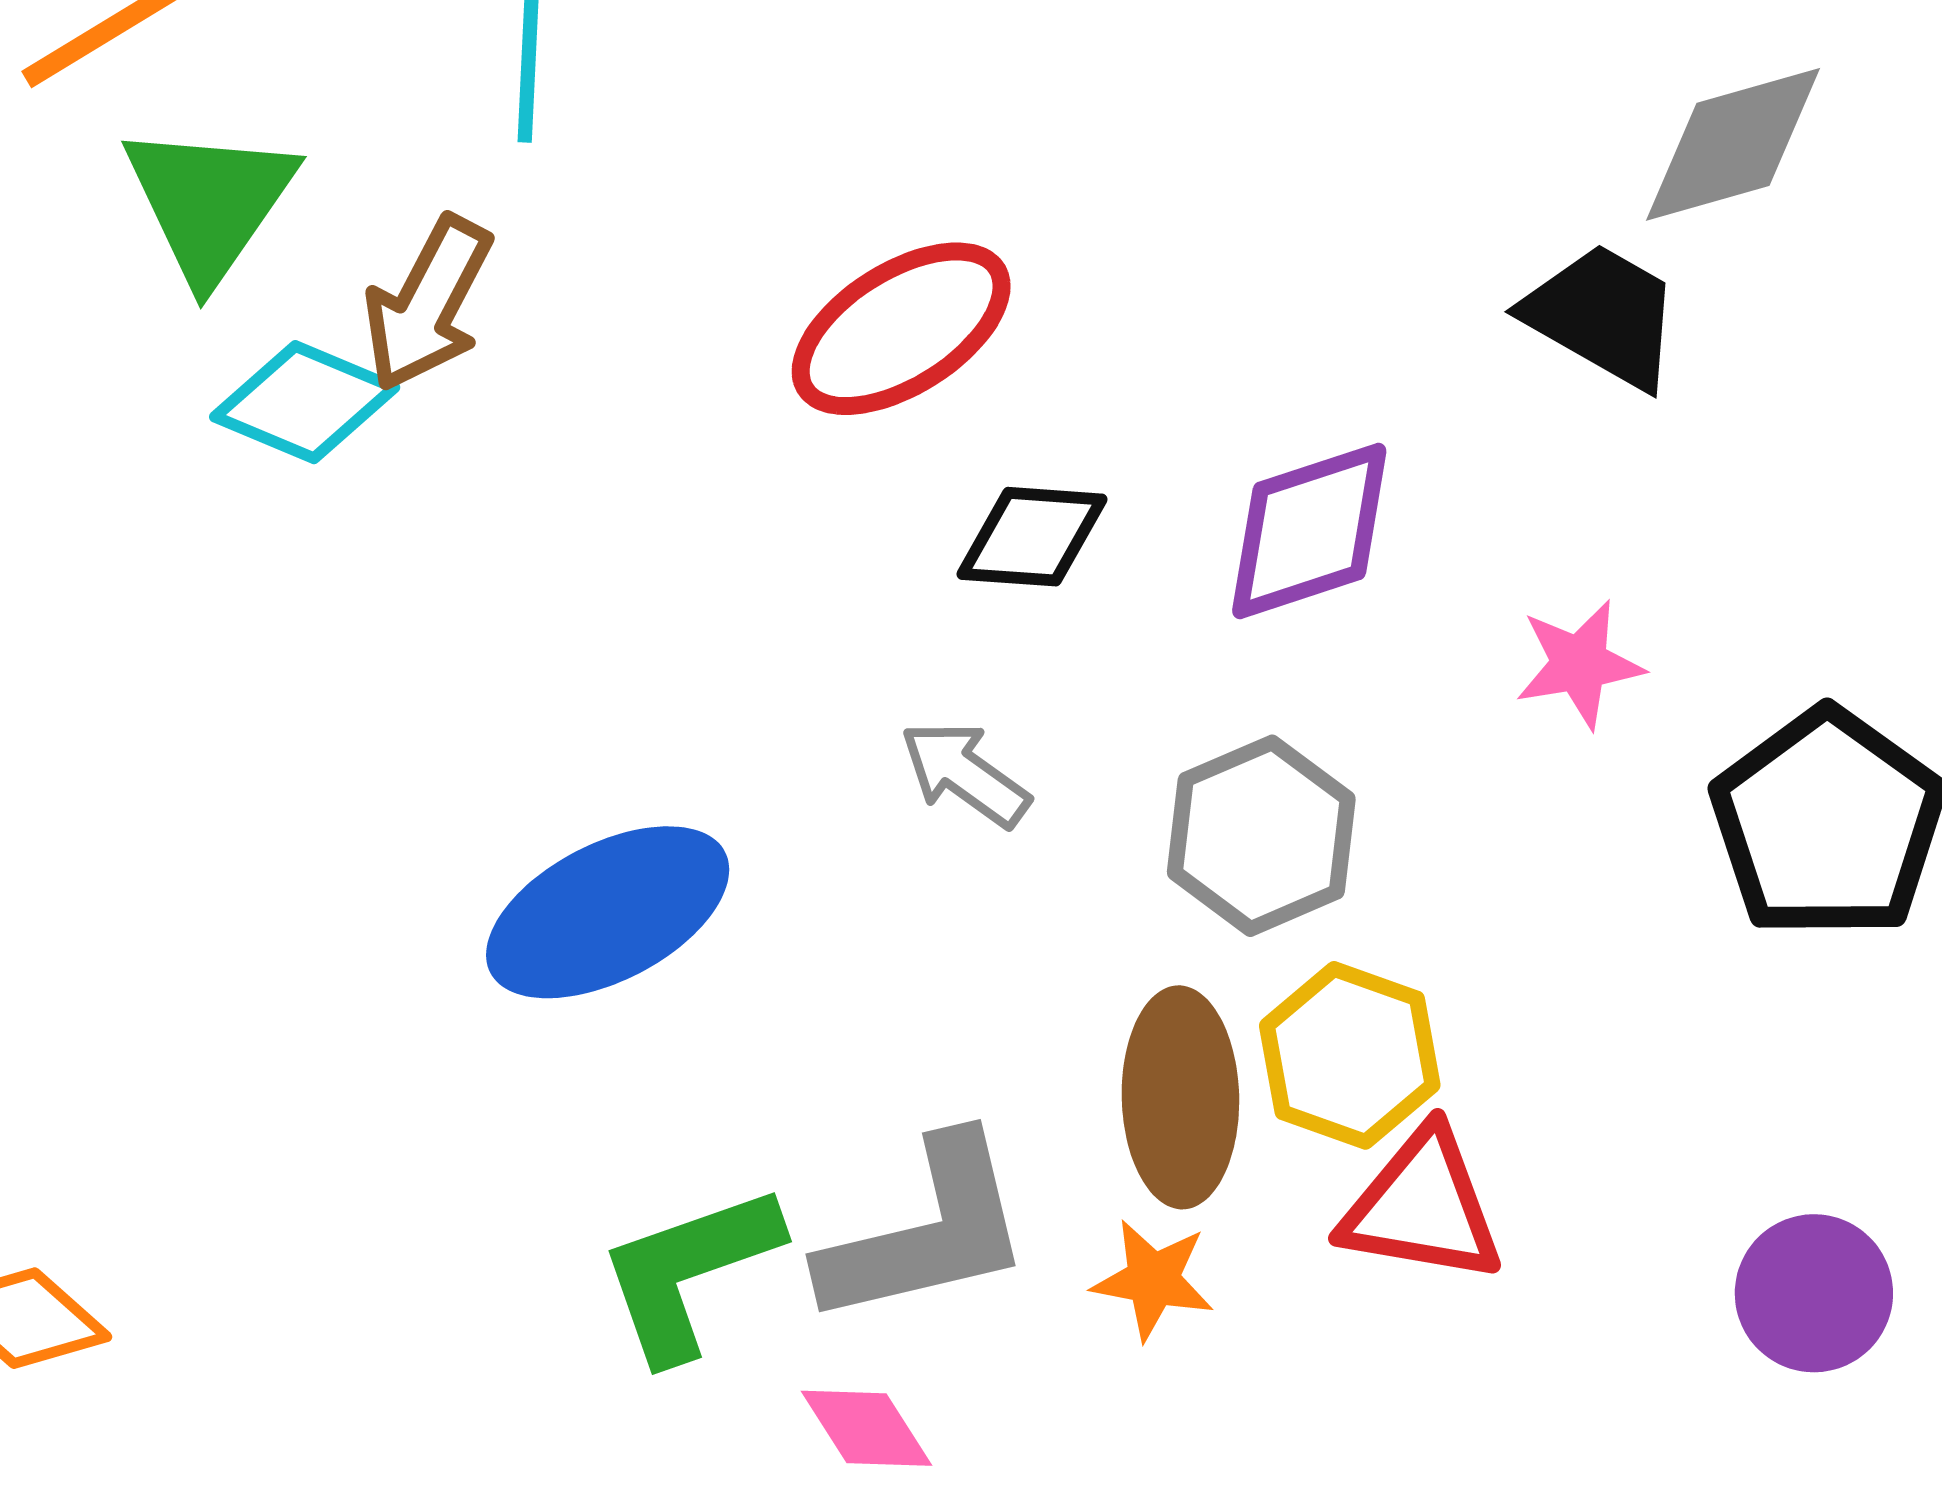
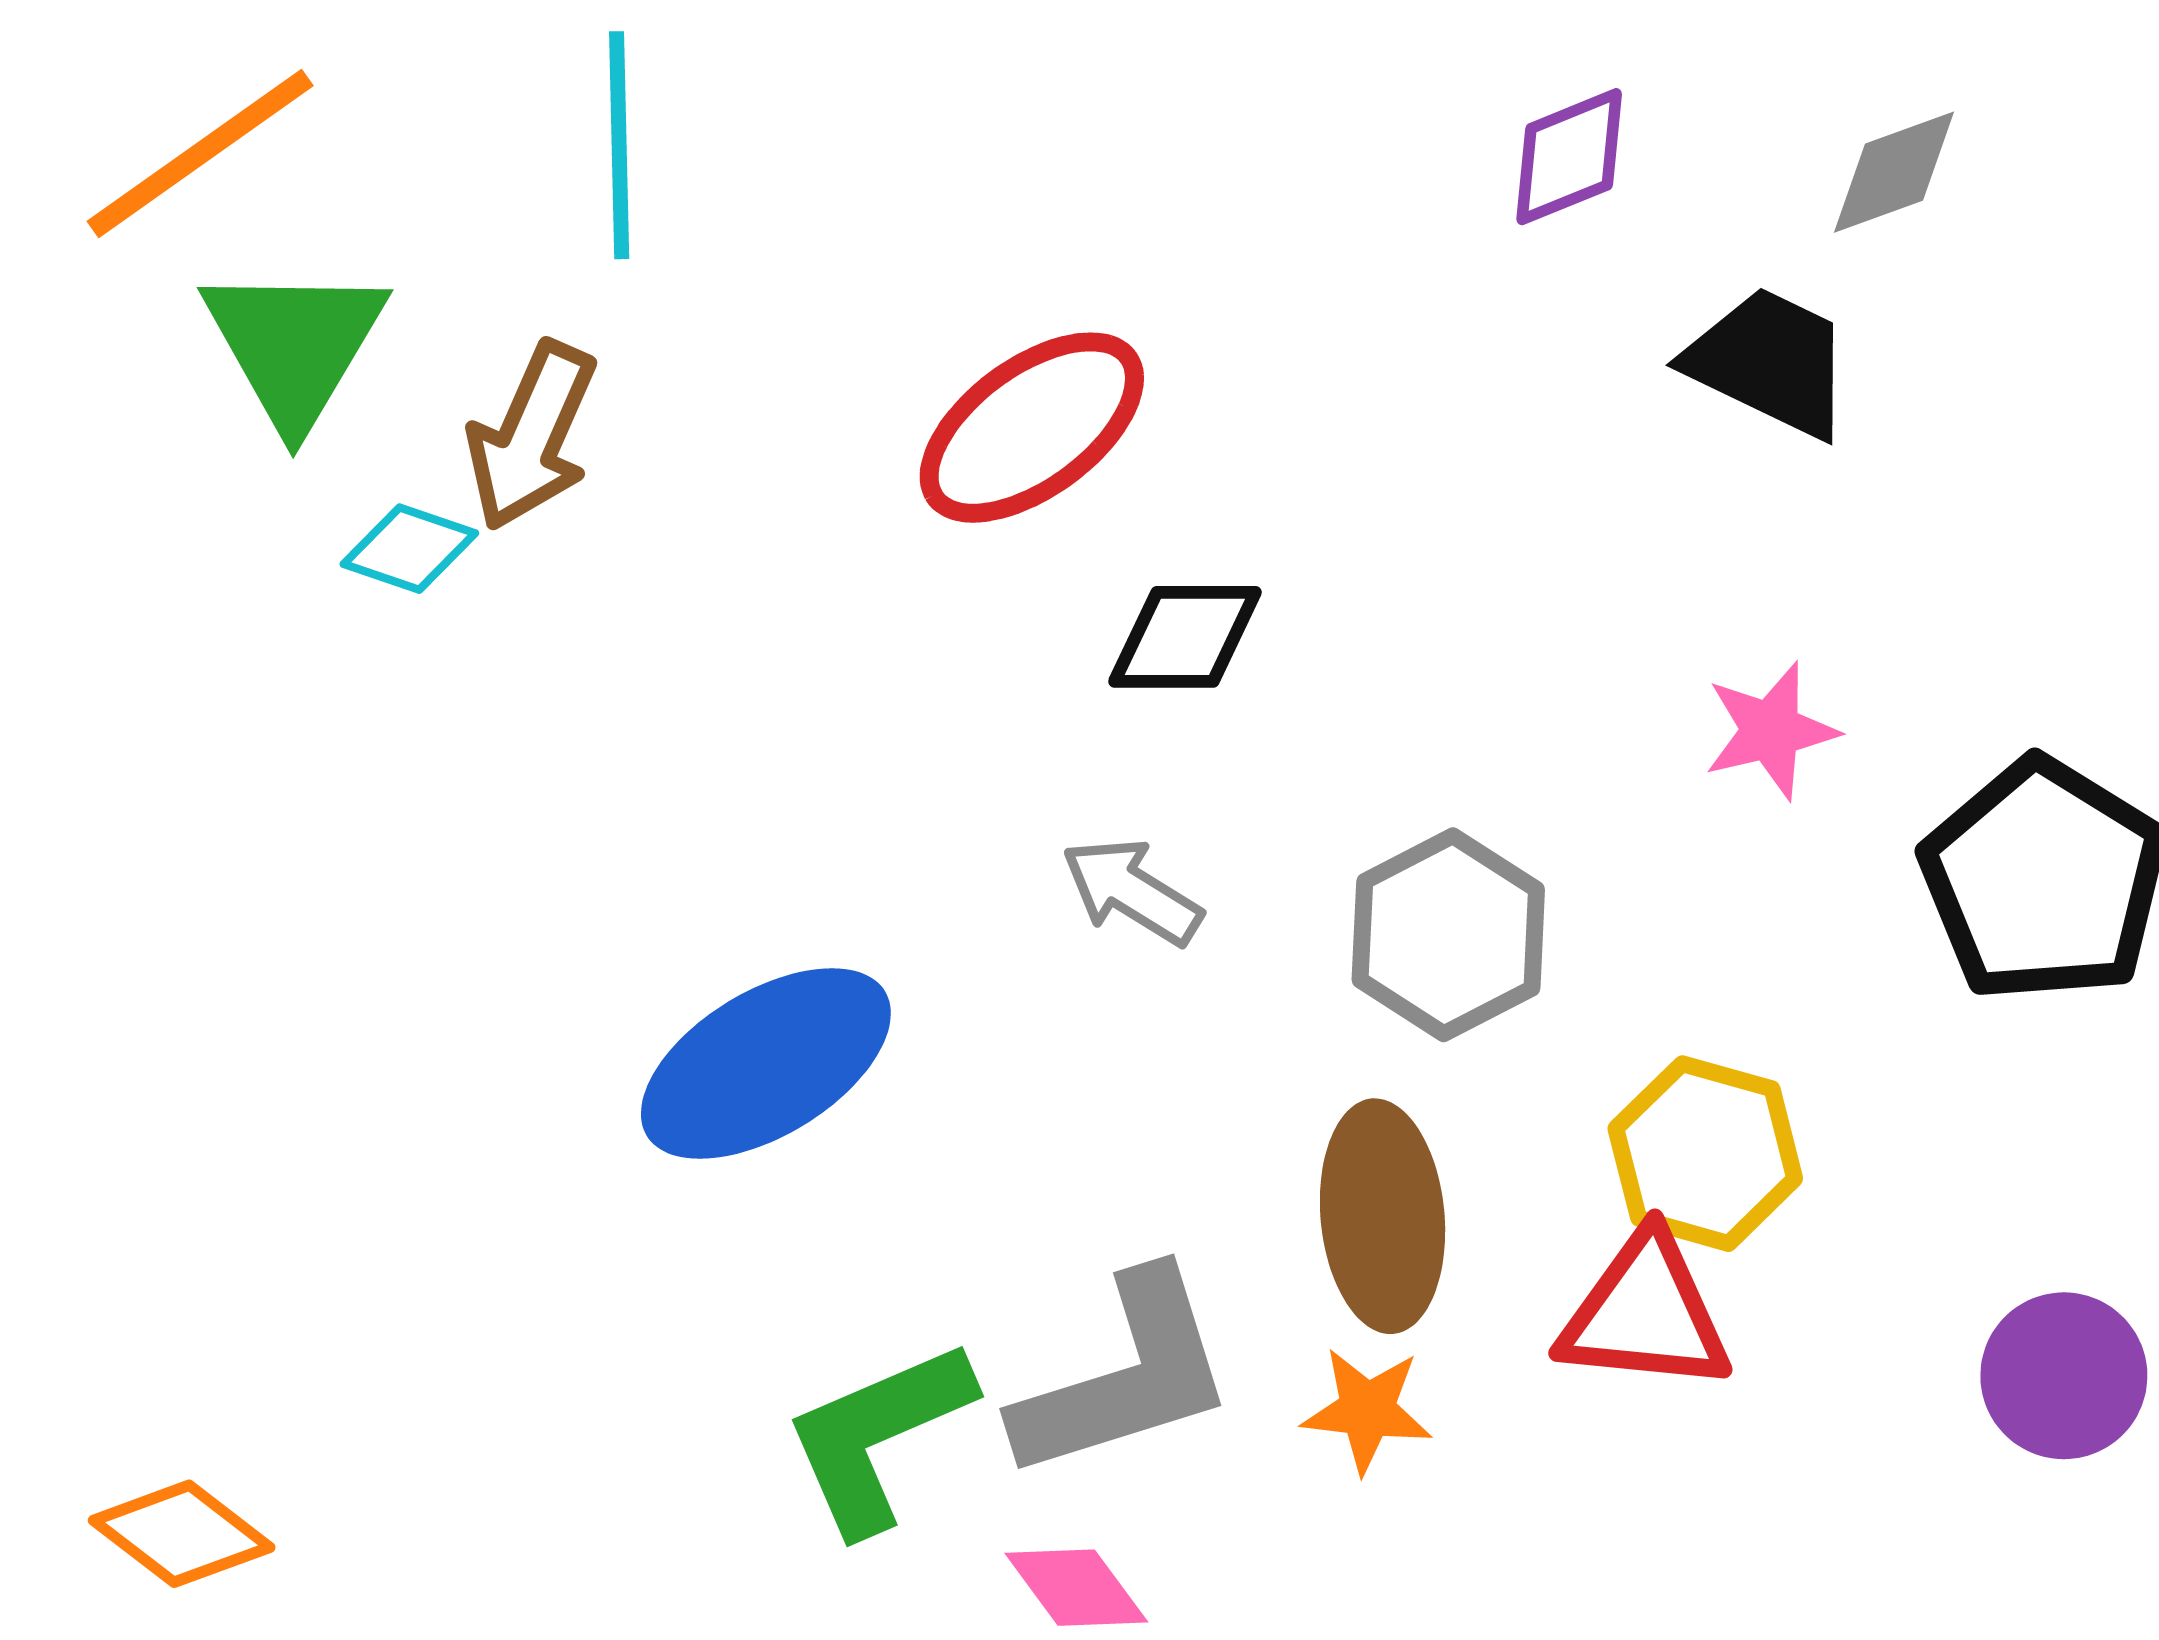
gray diamond: (1733, 144) -> (1894, 172), size x0.7
cyan diamond: (305, 402) -> (409, 549), size x0.7
purple diamond: (1309, 531) -> (1569, 157), moved, size x0.7
yellow hexagon: (1350, 1055) -> (1705, 1154), moved

